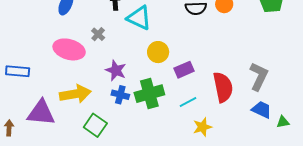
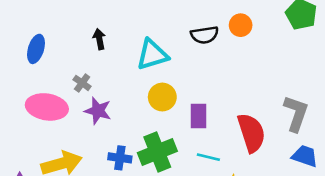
cyan triangle: (139, 18) -> (152, 55), moved, turned -36
purple star: (116, 70) -> (98, 111), moved
purple rectangle: (184, 70) -> (198, 116), turned -60
cyan line: (188, 102) -> (208, 157), turned 48

